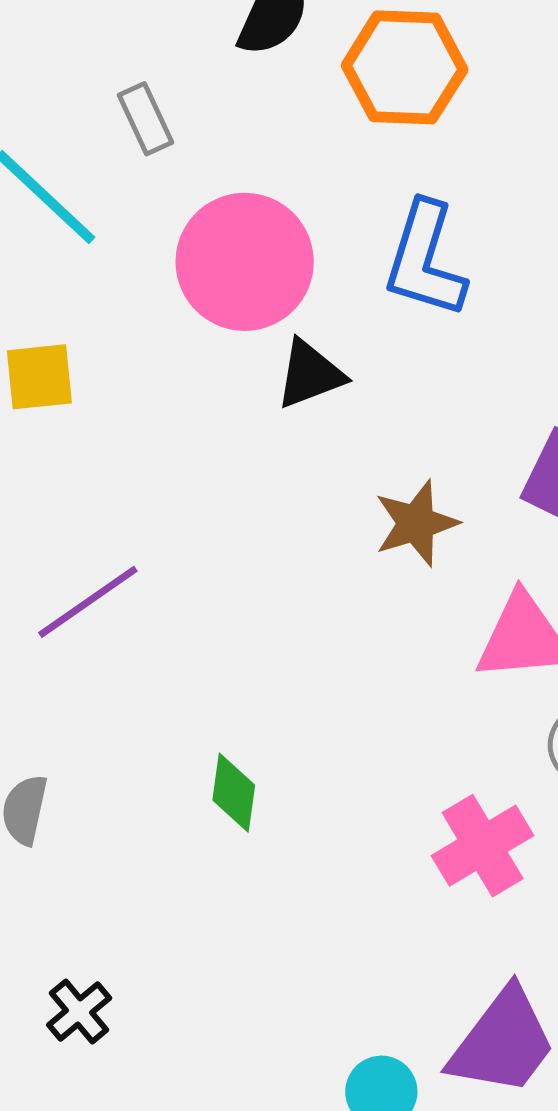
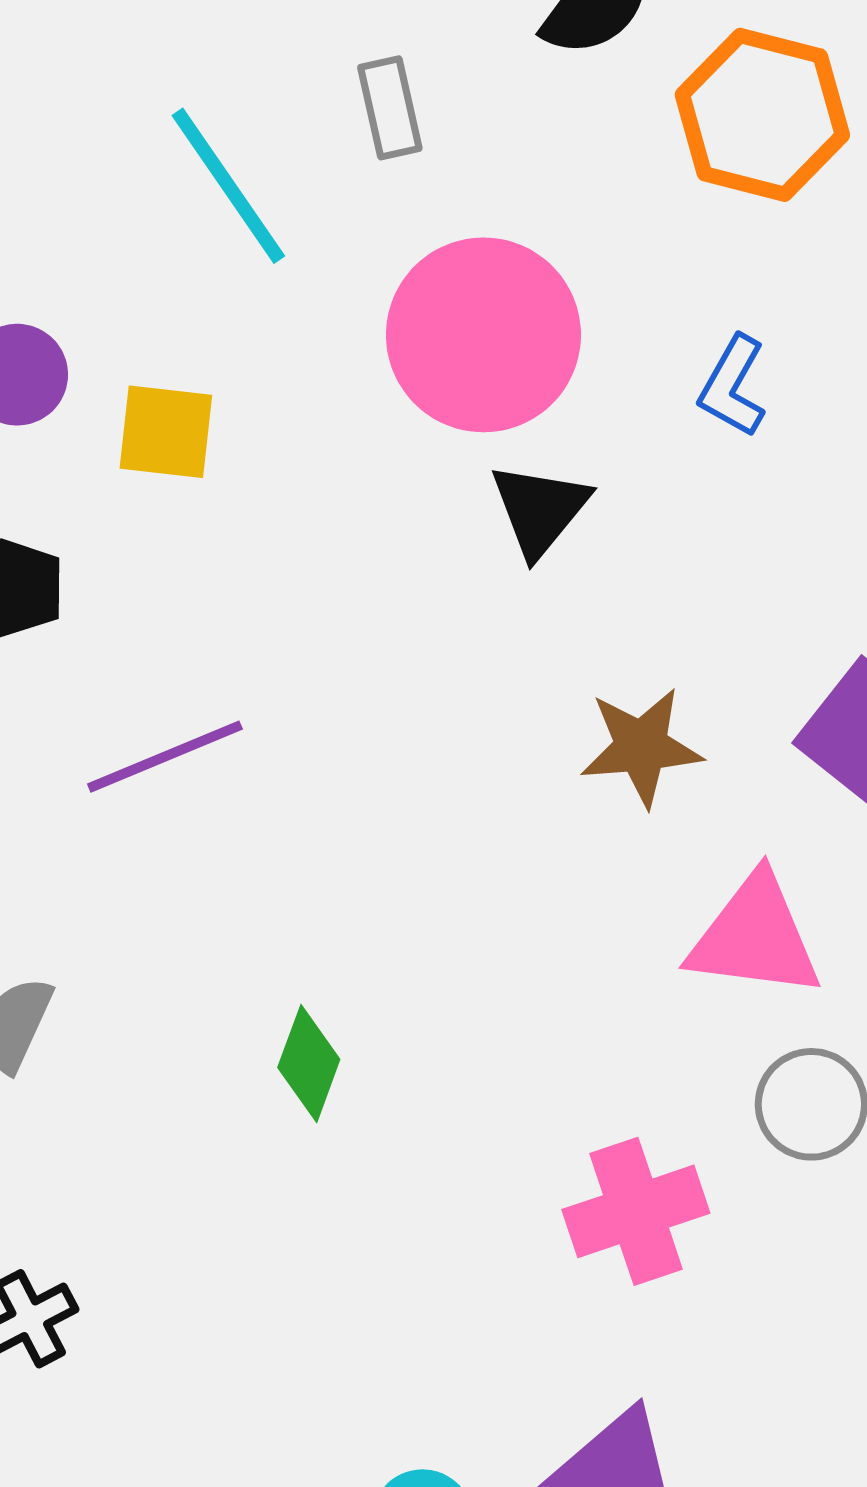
blue L-shape: (425, 260) -> (733, 386), size x0.6
black triangle: (310, 374) -> (540, 510), turned -42

